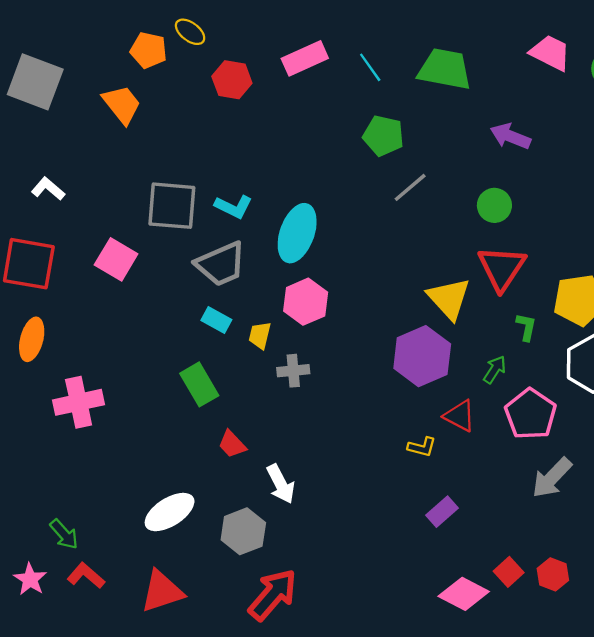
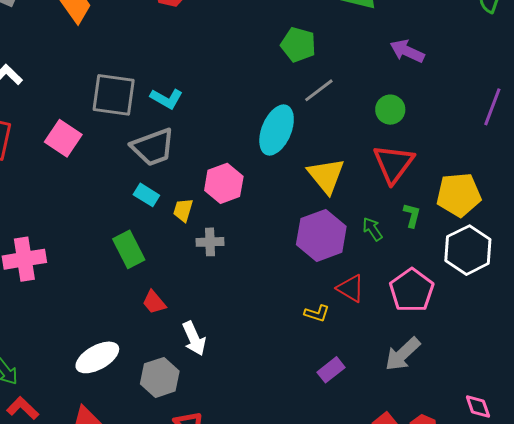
cyan ellipse: (297, 233) -> (277, 130), moved
yellow triangle: (449, 298) -> (326, 176), moved
green arrow: (495, 370) -> (372, 229), moved, turned -70
gray arrow: (552, 478) -> (403, 354), moved

